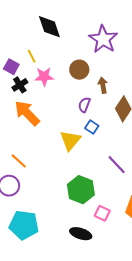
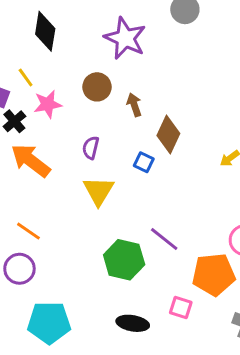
black diamond: (49, 27) -> (45, 31), turned 36
purple semicircle: (84, 105) -> (91, 148), moved
blue square: (92, 127) -> (144, 162), moved
purple line: (117, 165) -> (164, 239), moved
pink square: (102, 213) -> (181, 308), moved

